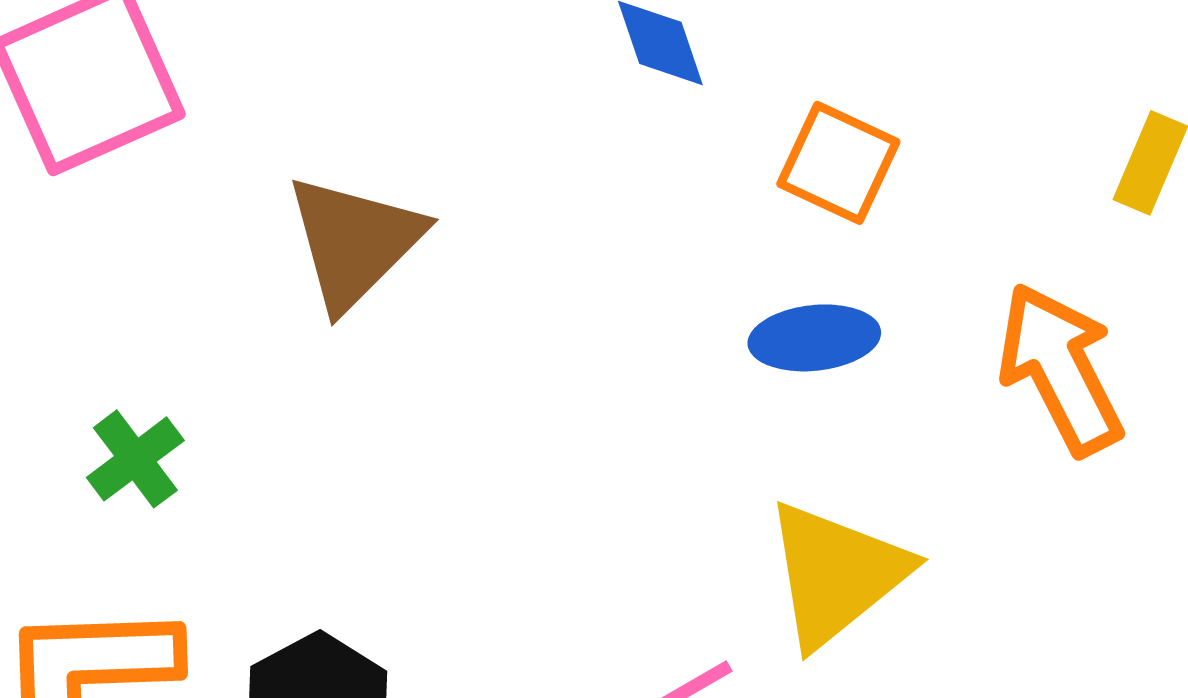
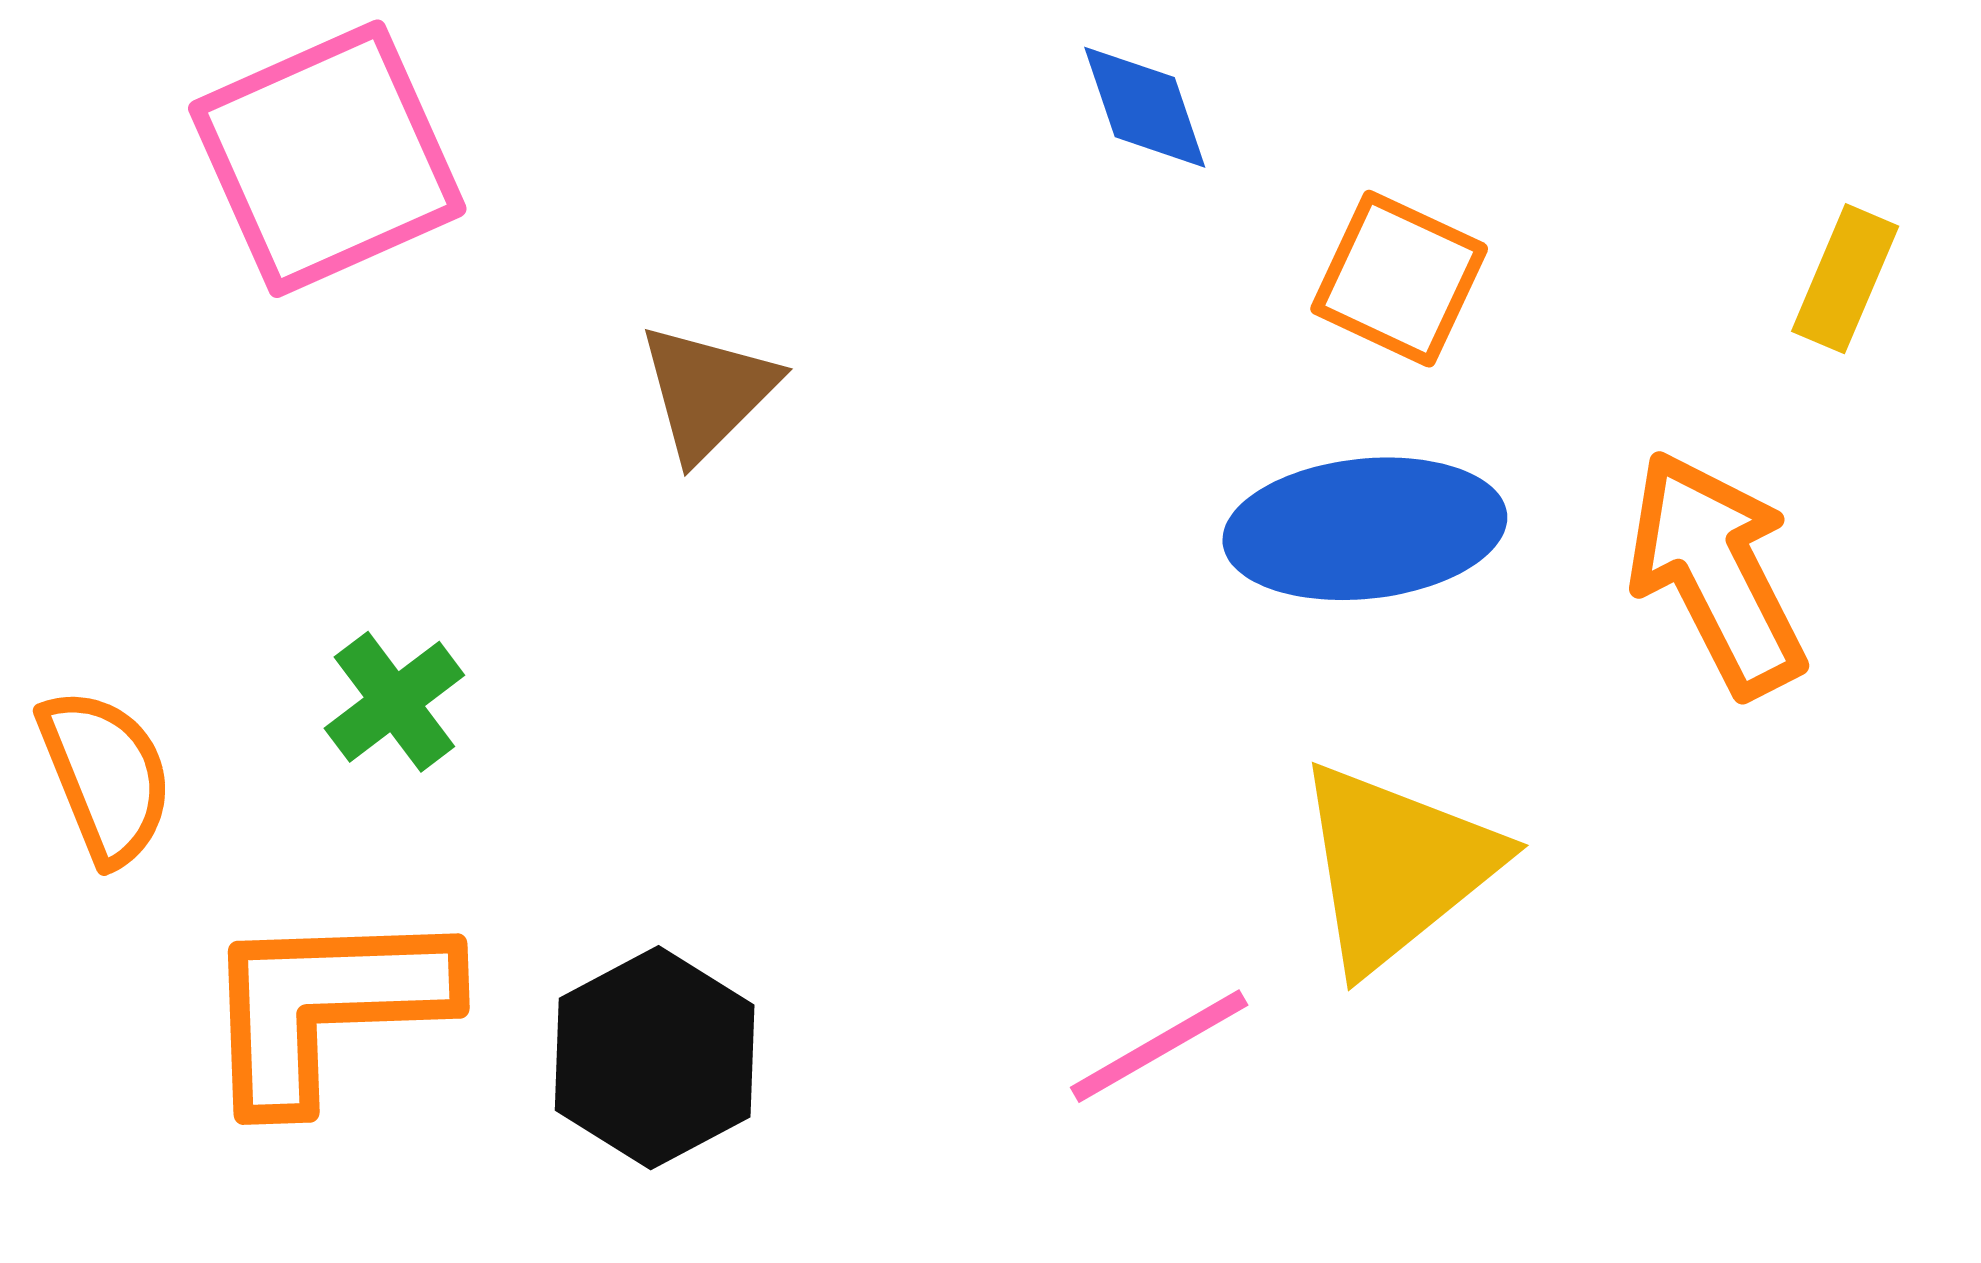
brown triangle: (354, 242) -> (707, 392), size x0.7
blue ellipse: (814, 338) -> (1365, 529), size x1.5

